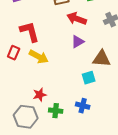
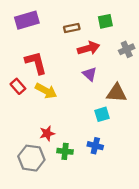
red arrow: (77, 19) -> (89, 48), turned 144
purple triangle: (78, 42) -> (90, 74), turned -48
red rectangle: (14, 53) -> (18, 86), turned -64

